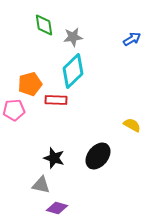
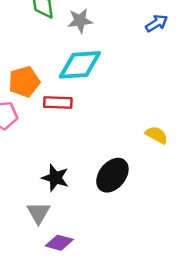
cyan diamond: (73, 71) -> (80, 65), turned 40
gray triangle: (41, 185) -> (38, 213), turned 48

